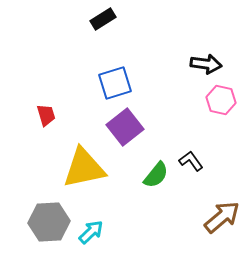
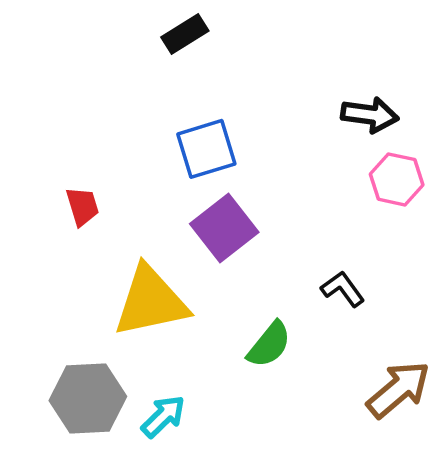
green semicircle: (156, 175) -> (269, 345), moved

